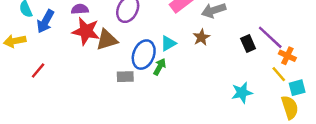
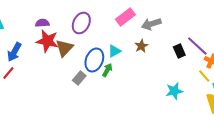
blue arrow: (45, 21) -> (14, 52), moved
brown triangle: (107, 40) -> (64, 48), turned -30
gray rectangle: (125, 77) -> (79, 78), turned -48

